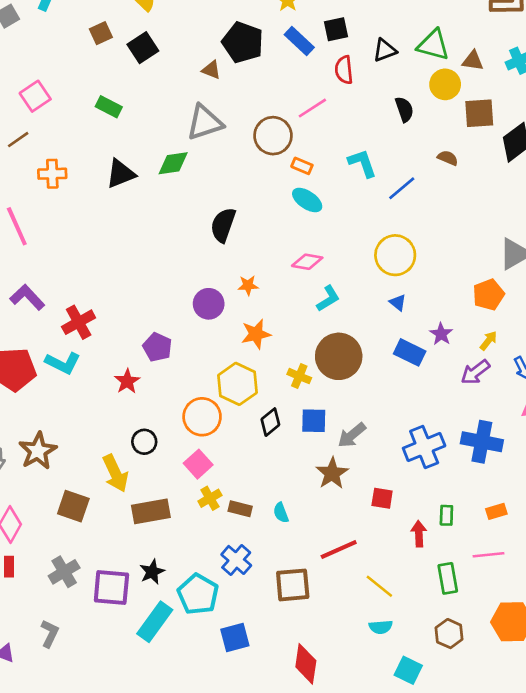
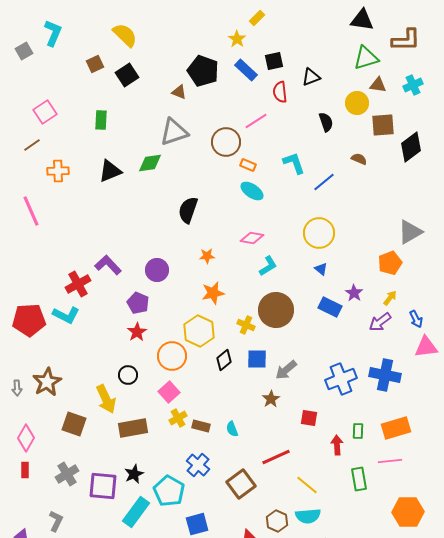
green triangle: (433, 45) -> (366, 58), moved, turned -32
green rectangle: (109, 107) -> (101, 120), turned 66
purple L-shape: (27, 297) -> (108, 265), moved
purple circle: (209, 304) -> (157, 270), moved
red star: (127, 381) -> (137, 332), moved
brown star: (332, 473) -> (271, 399), size x0.7
orange rectangle: (496, 511) -> (396, 428), size x1.8
brown square: (293, 585) -> (241, 484), turned -32
cyan semicircle: (381, 627) -> (308, 516), size x1.4
brown hexagon: (449, 634) -> (277, 521), moved

